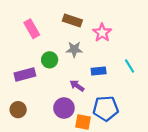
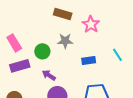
pink rectangle: (32, 29) -> (14, 43), moved
purple arrow: (77, 86) -> (49, 75), moved

